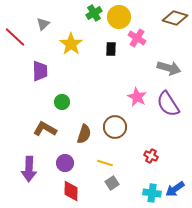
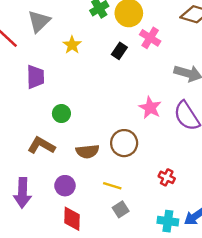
gray triangle: (43, 24) -> (39, 21), size x1.5
yellow star: (71, 44) -> (72, 45), size x0.7
black rectangle: (111, 49) -> (119, 51), turned 32
brown semicircle: (84, 134) -> (87, 151), turned 66

